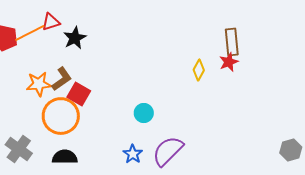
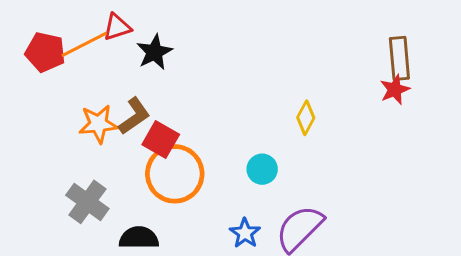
yellow diamond: (199, 70) -> (306, 118), moved
orange circle: (61, 116) -> (175, 174), moved
gray cross: (19, 149) -> (87, 202), moved

